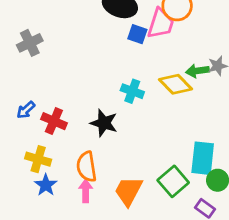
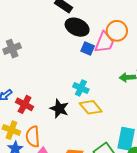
yellow diamond: (175, 84) -> (91, 107), moved
orange semicircle: (87, 167) -> (33, 137), moved

